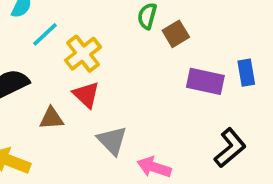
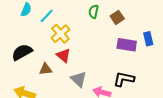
cyan line: (45, 34) -> (47, 16), moved
brown square: (176, 34) -> (117, 17), moved
black L-shape: (230, 148) -> (124, 79), moved, turned -125

